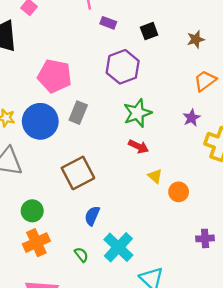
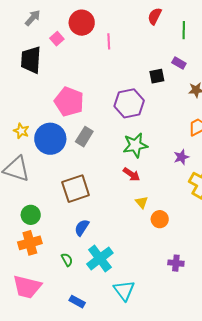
purple rectangle: (108, 23) -> (179, 63), moved

